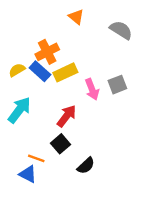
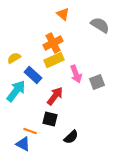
orange cross: (47, 52) -> (53, 43), moved
blue rectangle: (40, 71) -> (33, 75), moved
gray square: (117, 85) -> (97, 82), moved
black square: (61, 144) -> (50, 119), turned -35

